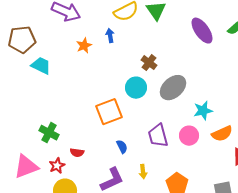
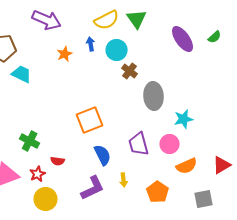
cyan circle: (136, 88) -> (117, 50), moved
gray ellipse: (173, 88) -> (154, 96), turned -52
orange semicircle: (222, 134) -> (187, 166), moved
blue semicircle: (122, 147) -> (103, 155), size x1.5

